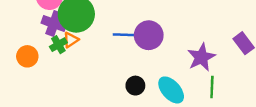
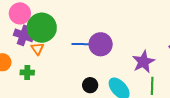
orange triangle: (71, 40) -> (38, 49), turned -32
green cross: (58, 45) -> (27, 73), moved, turned 32

